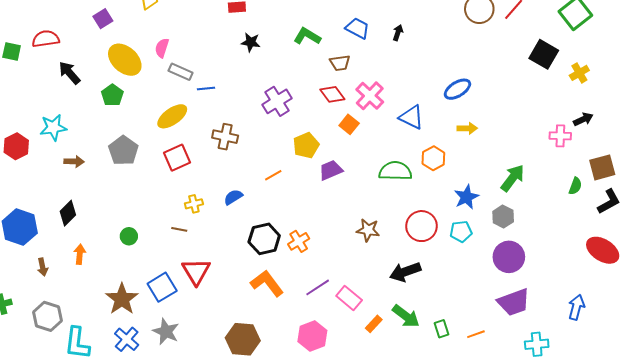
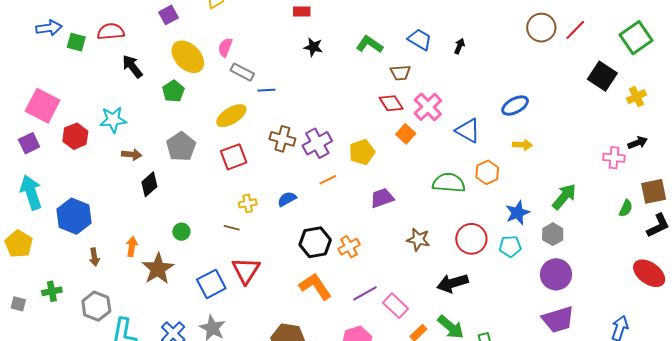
purple cross: (277, 101) -> (317, 143), moved
purple trapezoid: (331, 170) -> (382, 198), moved
black diamond: (68, 213) -> (149, 184), moved
brown star: (122, 299) -> (158, 269), moved

